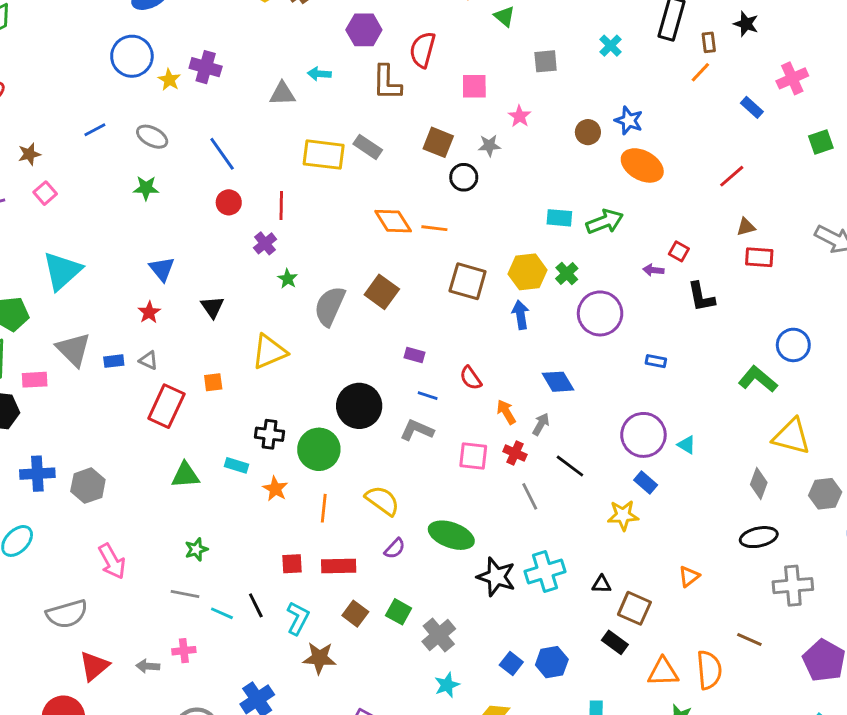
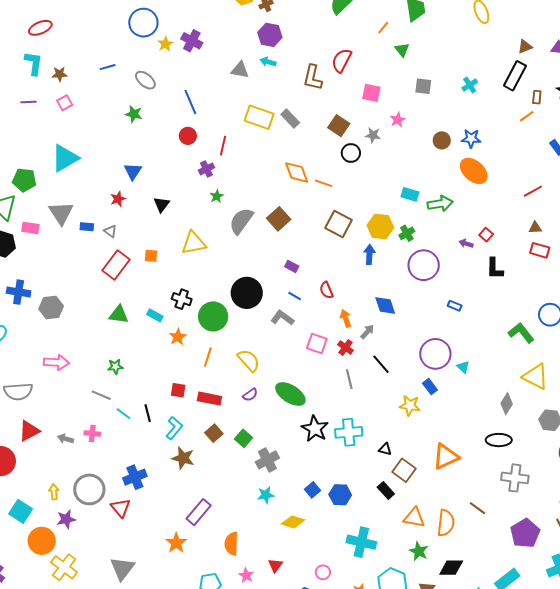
purple hexagon: (364, 30) -> (270, 35), moved
blue star: (629, 121) -> (471, 138), turned -30
pink arrow: (112, 561) -> (56, 362), turned -70
orange triangle: (689, 576) -> (446, 457), size x1.8

